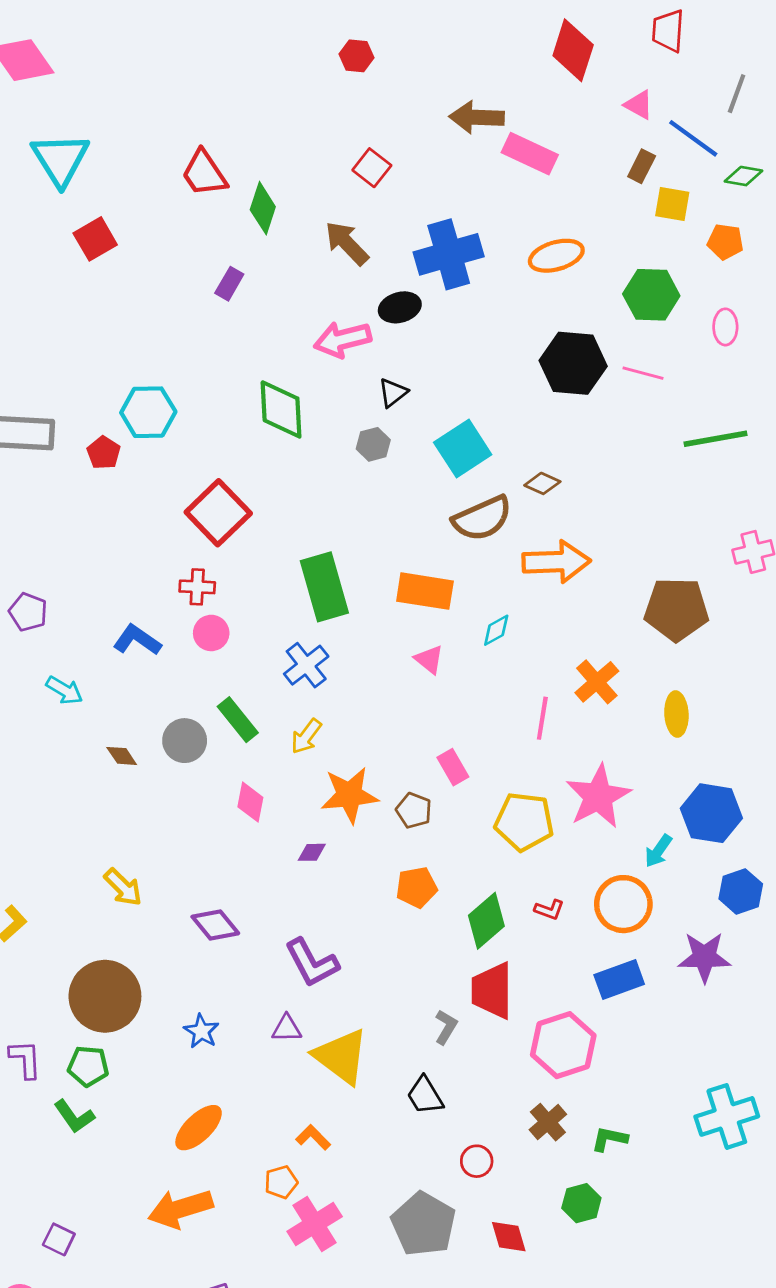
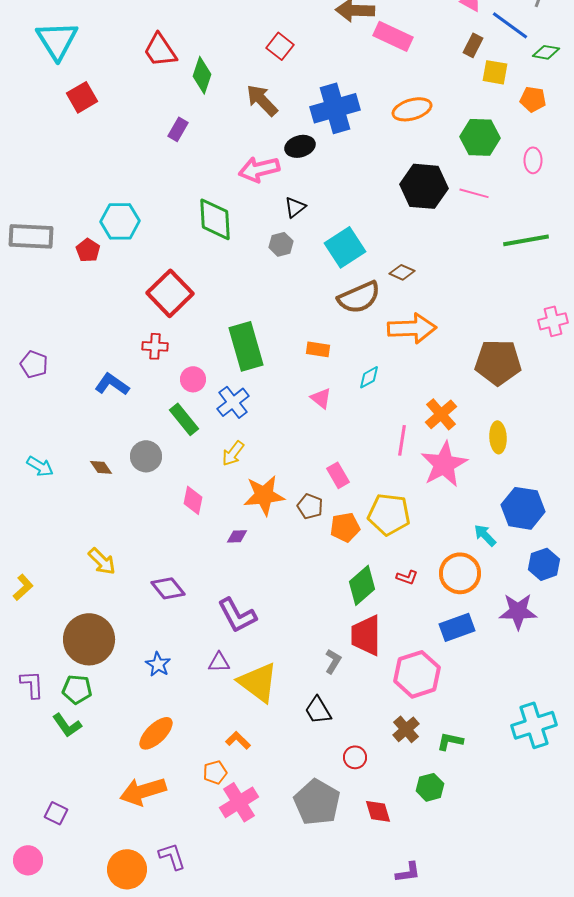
orange rectangle: (425, 591) -> (318, 349), size x0.6
pink circle: (211, 633) -> (193, 379), moved
cyan arrow: (64, 690) -> (40, 466), moved
green rectangle: (238, 720) -> (184, 419), moved
pink star: (598, 796) -> (444, 464), moved
cyan arrow: (658, 851) -> (485, 535), turned 100
orange pentagon: (417, 887) -> (345, 527), moved

